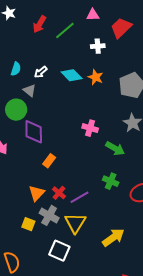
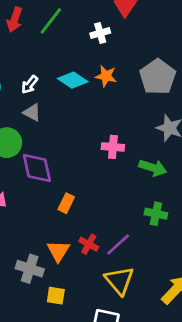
gray triangle: (29, 91) -> (32, 112), moved
gray cross: (49, 215) -> (30, 269), moved

